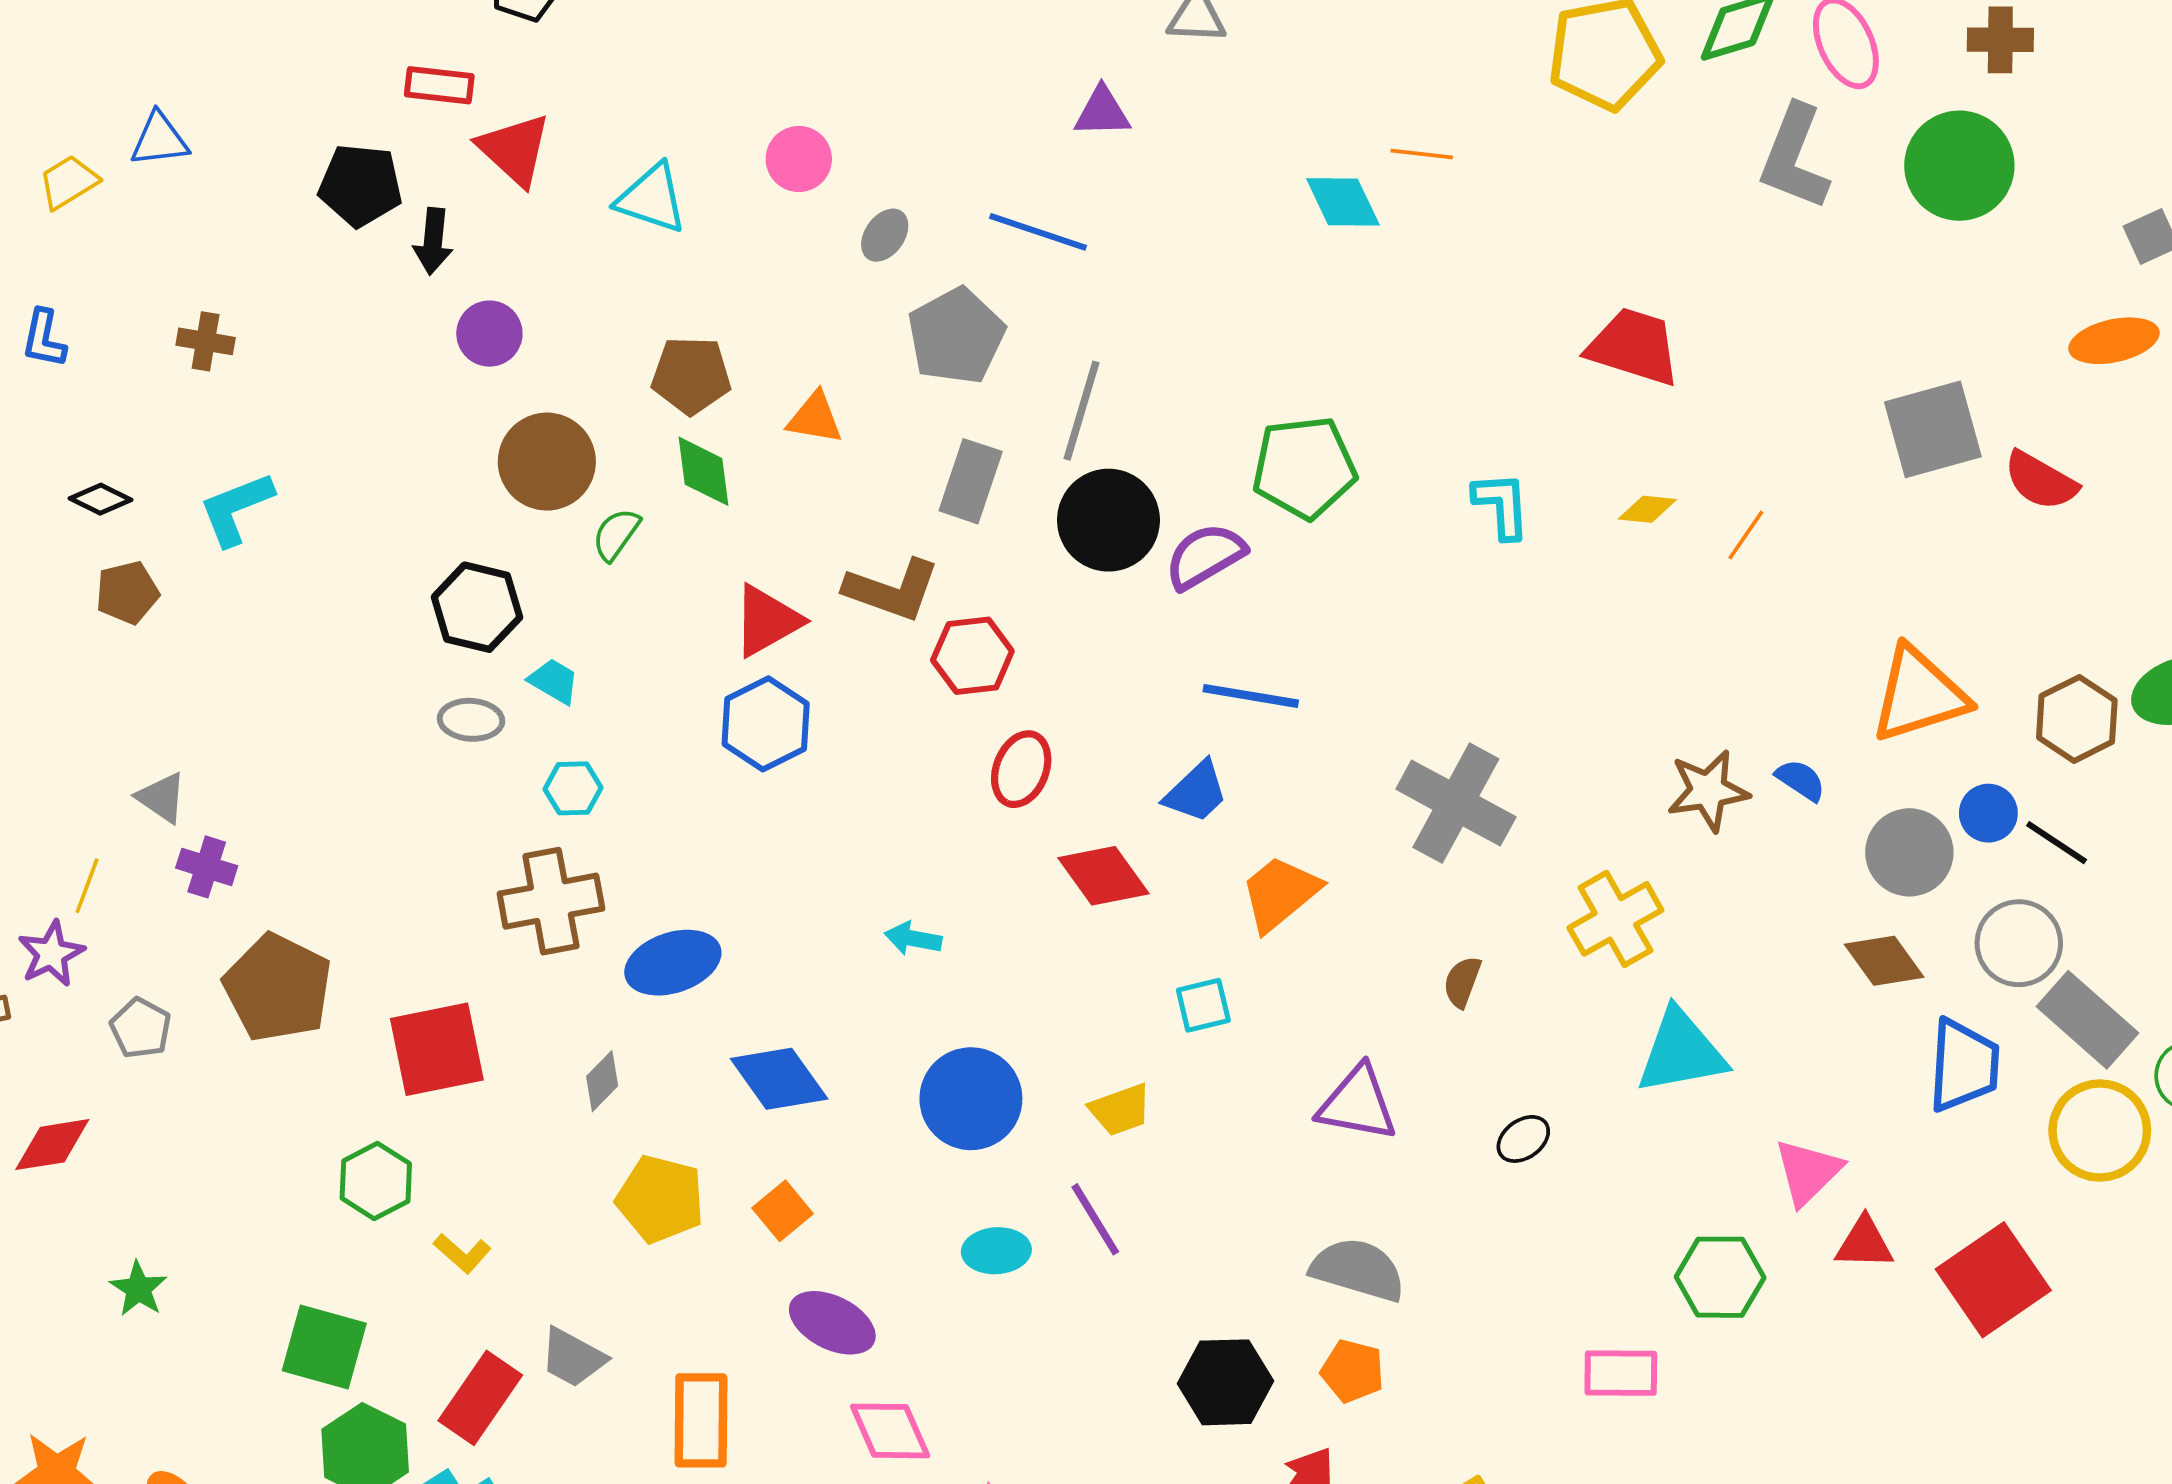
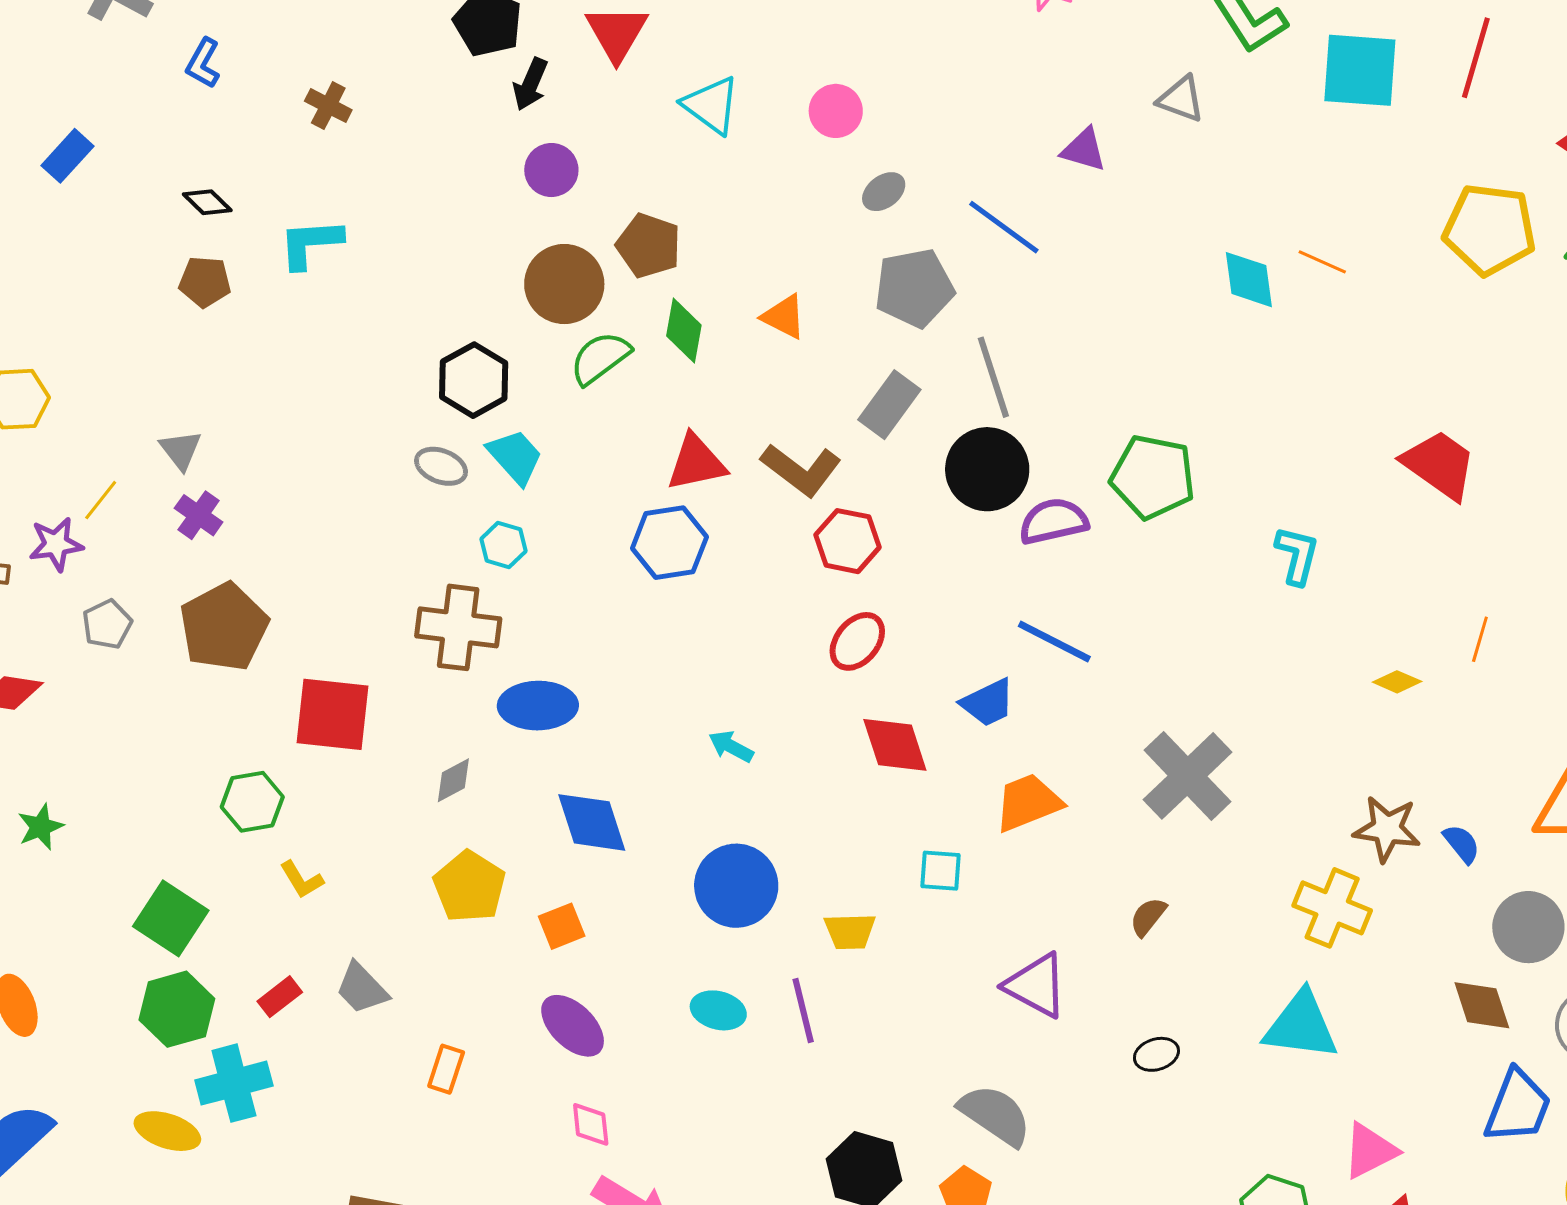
brown pentagon: (691, 375) -> (649, 246), moved
gray line: (1081, 411) -> (993, 377), turned -52
yellow diamond: (1647, 509) -> (1397, 682), moved
green semicircle: (616, 534) -> (600, 358), size x1.4
orange line: (1746, 535) -> (1480, 639), turned -36
cyan trapezoid: (554, 681) -> (515, 457), size x1.4
yellow cross: (1615, 919) -> (1332, 908), moved, turned 34
red rectangle: (480, 1398) -> (280, 997), size x0.6
orange rectangle: (701, 1420) -> (446, 1069), size x0.6
pink diamond: (890, 1431) -> (591, 1124), size x0.7

